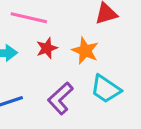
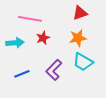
orange star: (85, 51) -> (78, 38), moved, turned -30

